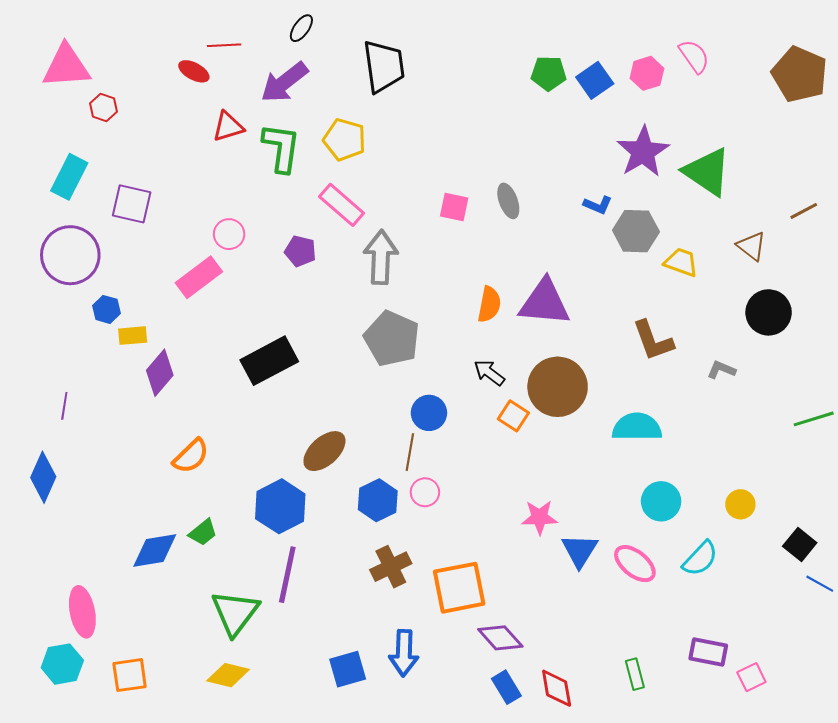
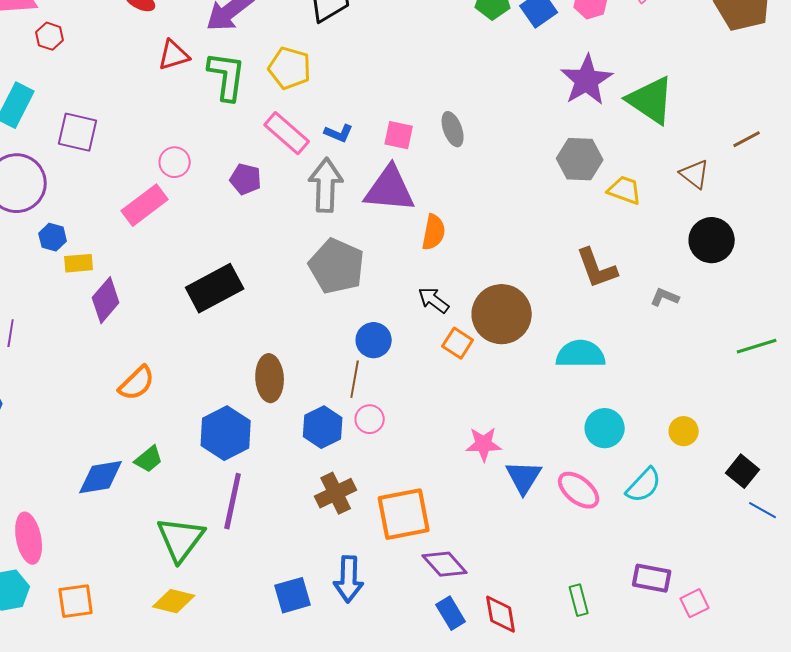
blue L-shape: (598, 205) -> (339, 133), moved
purple triangle: (544, 302) -> (390, 189), moved
brown ellipse: (324, 451) -> (270, 378), turned -51

